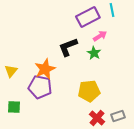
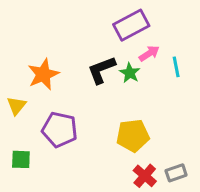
cyan line: (112, 10) -> (176, 67), moved
green star: (94, 53) -> (130, 73), moved
orange star: (45, 69) -> (43, 74), moved

